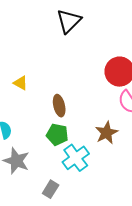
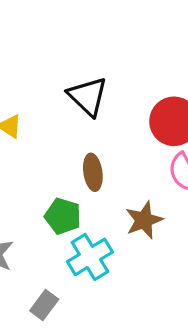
black triangle: (69, 21) -> (88, 96), moved, turned -36
brown ellipse: (59, 106) -> (93, 172), moved

